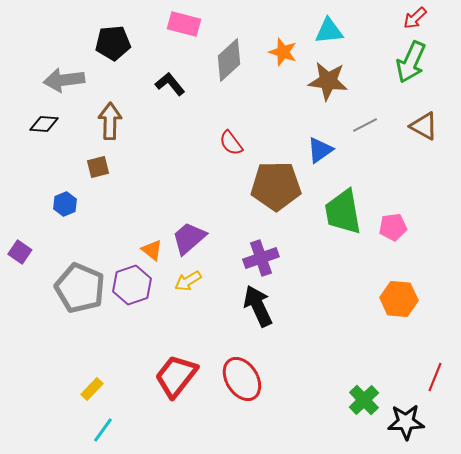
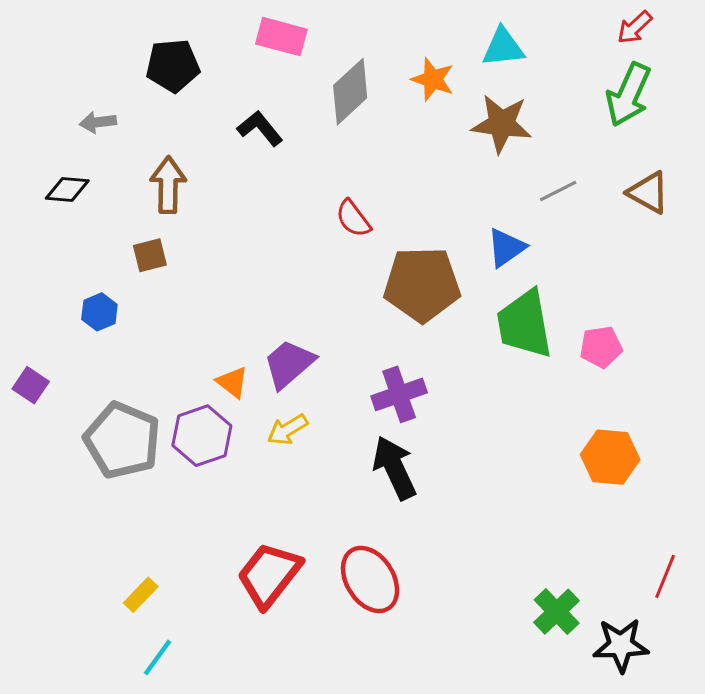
gray arrow: (64, 80) -> (98, 122), size x0.6
blue triangle: (320, 150) -> (506, 248), moved

